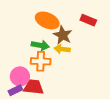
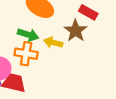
brown star: (63, 35) -> (76, 31), moved

